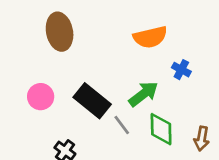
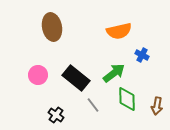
gray line: (122, 125) -> (93, 105), moved

